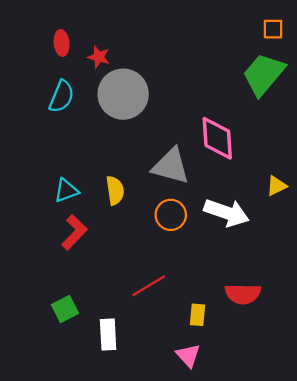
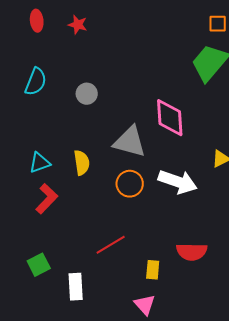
red ellipse: (62, 43) -> (37, 21), moved
red star: (99, 57) -> (78, 25), moved
gray circle: (123, 94) -> (87, 94), moved, size x0.5

